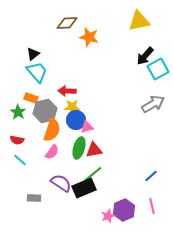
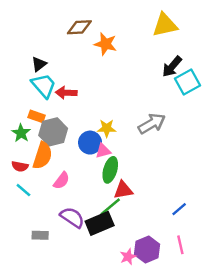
red arrow: (67, 91) -> (66, 93), moved
gray arrow: (153, 104) -> (152, 124), moved
yellow star: (72, 107) -> (107, 128), moved
orange semicircle: (52, 130) -> (42, 156), moved
green ellipse: (79, 148) -> (110, 170), moved
red triangle: (94, 150) -> (123, 190), moved

